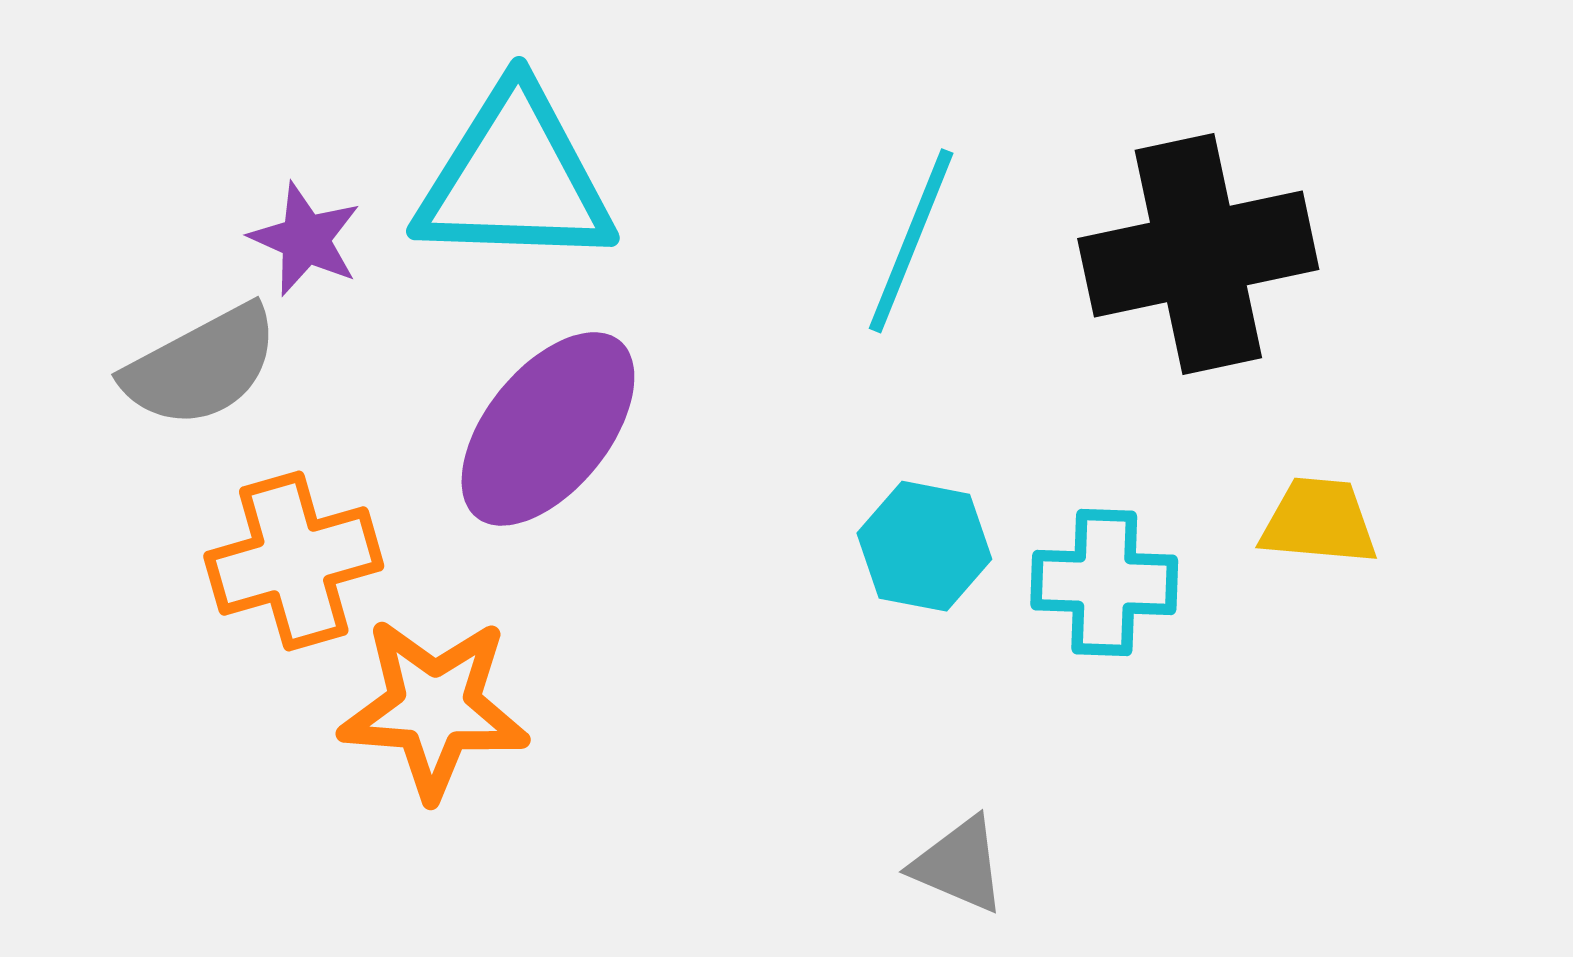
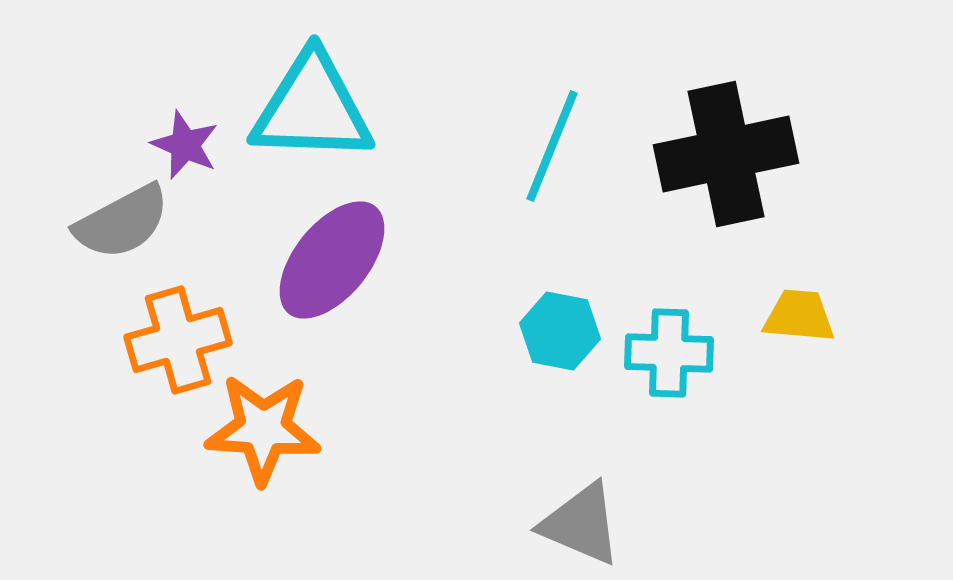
gray triangle: (959, 865) -> (581, 524), size x1.4

